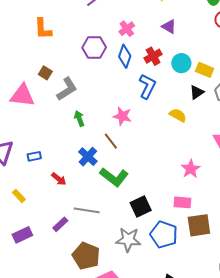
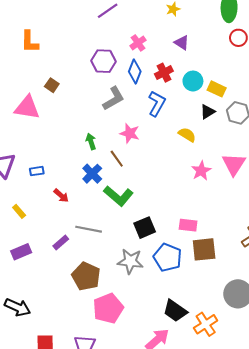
orange L-shape: (43, 29) -> (30, 42), moved
gray L-shape: (67, 89) -> (114, 99), moved
green arrow: (79, 118) -> (91, 142), moved
pink star: (191, 169) -> (201, 171), moved

